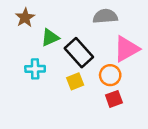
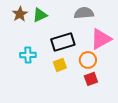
green triangle: (50, 38) -> (40, 15), moved
black rectangle: (79, 53) -> (63, 42), turned -65

